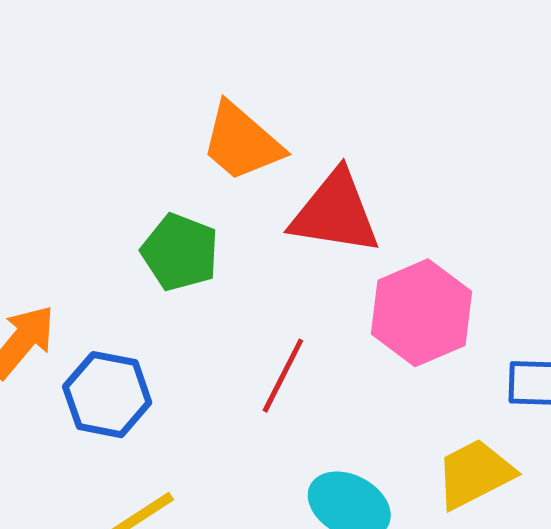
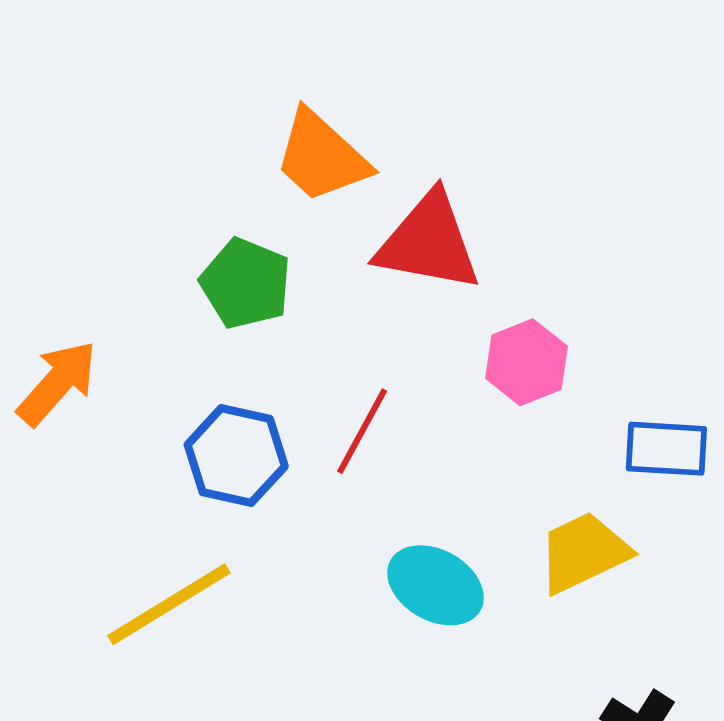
pink hexagon: (421, 313) -> (526, 362), size x0.7
blue hexagon: (107, 395) -> (236, 455), moved

